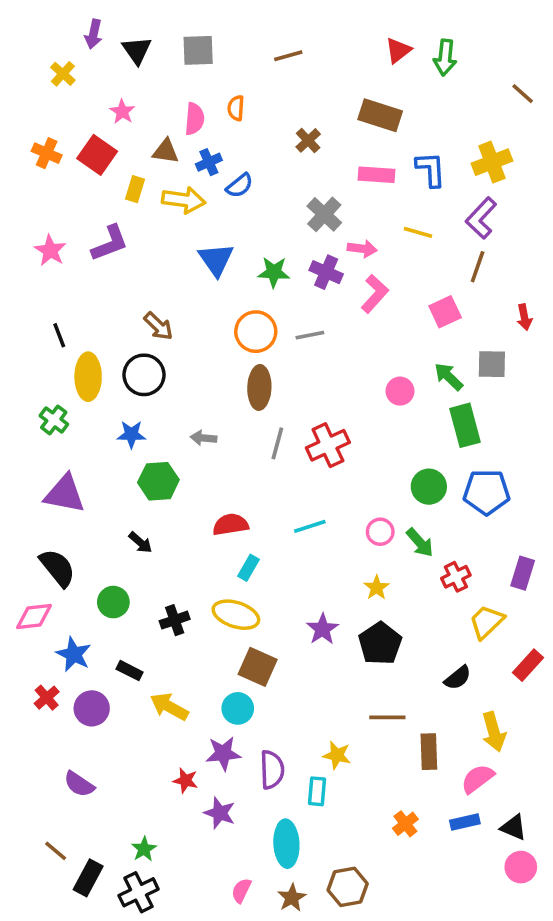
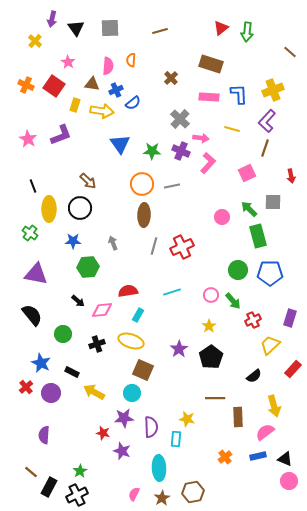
gray arrow: (203, 438) -> (113, 243), turned 64
pink diamond: (34, 616) -> (102, 310), moved
purple semicircle: (79, 784) -> (44, 435), turned 60

